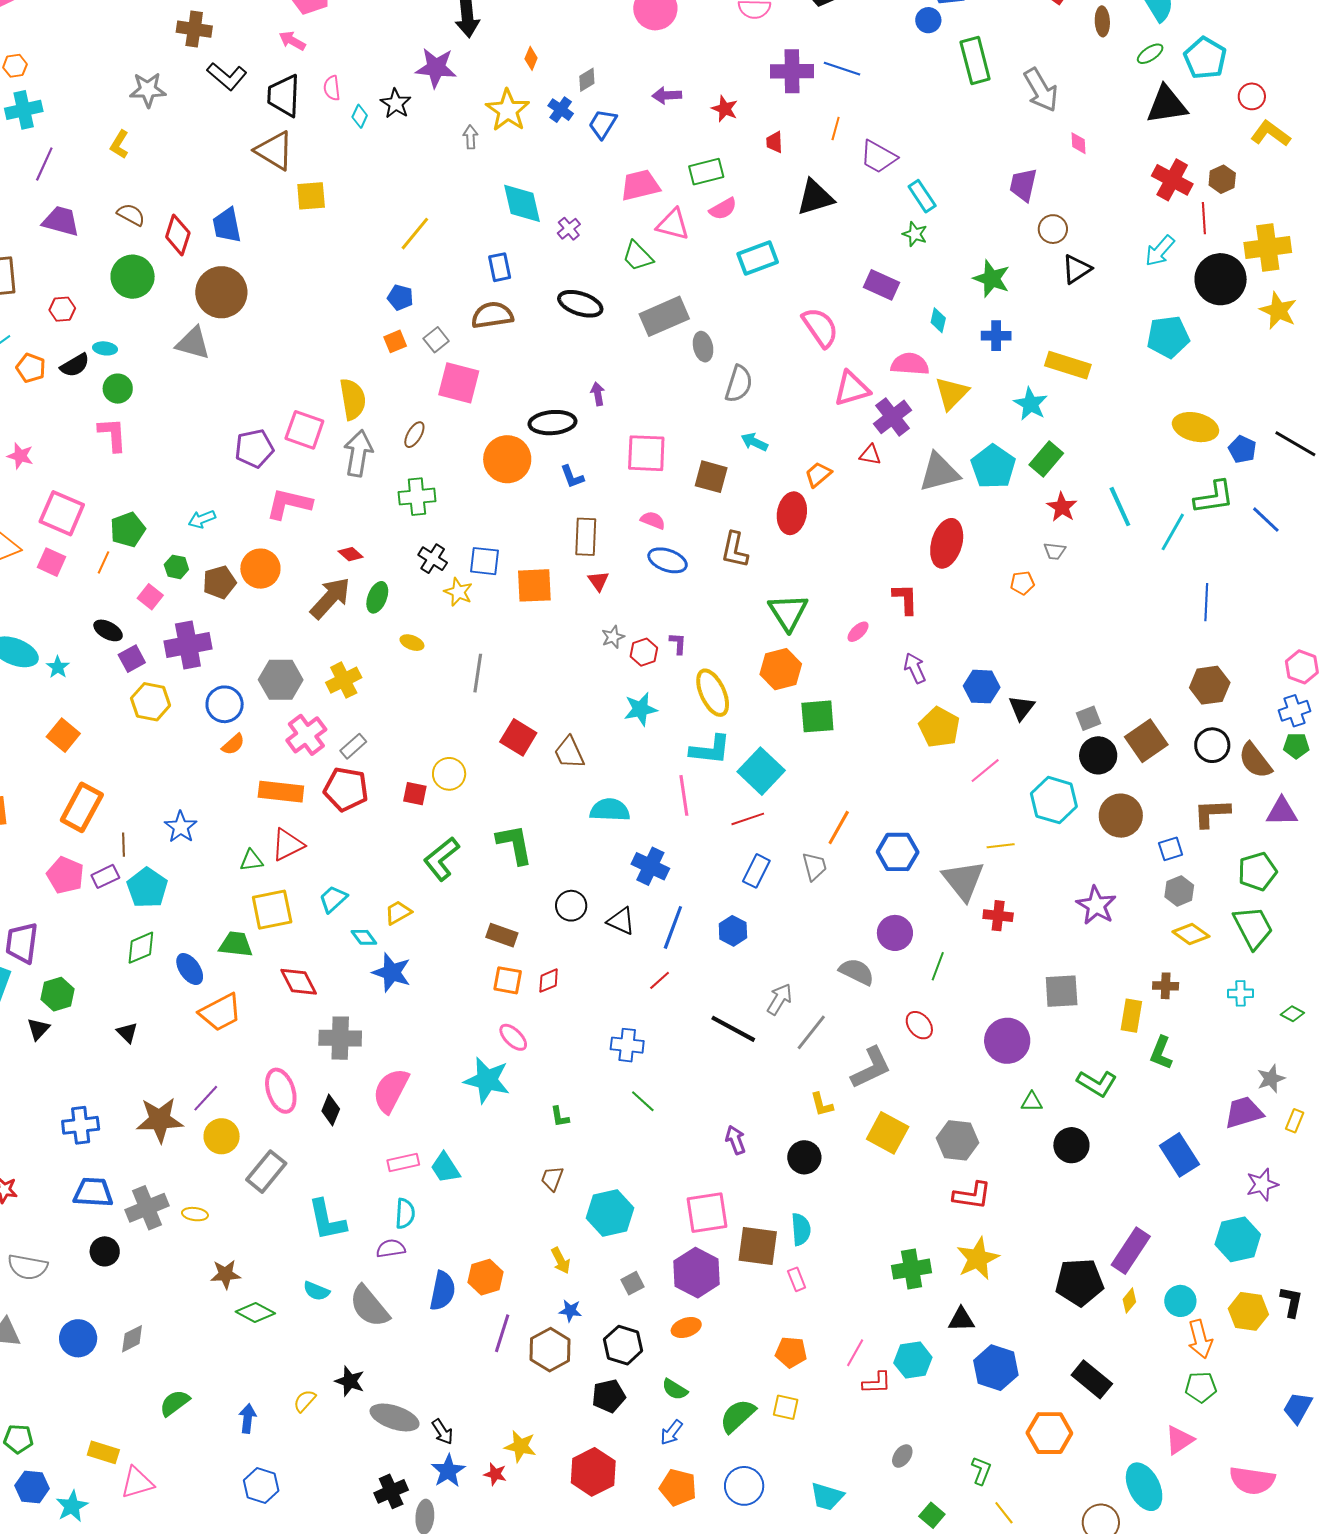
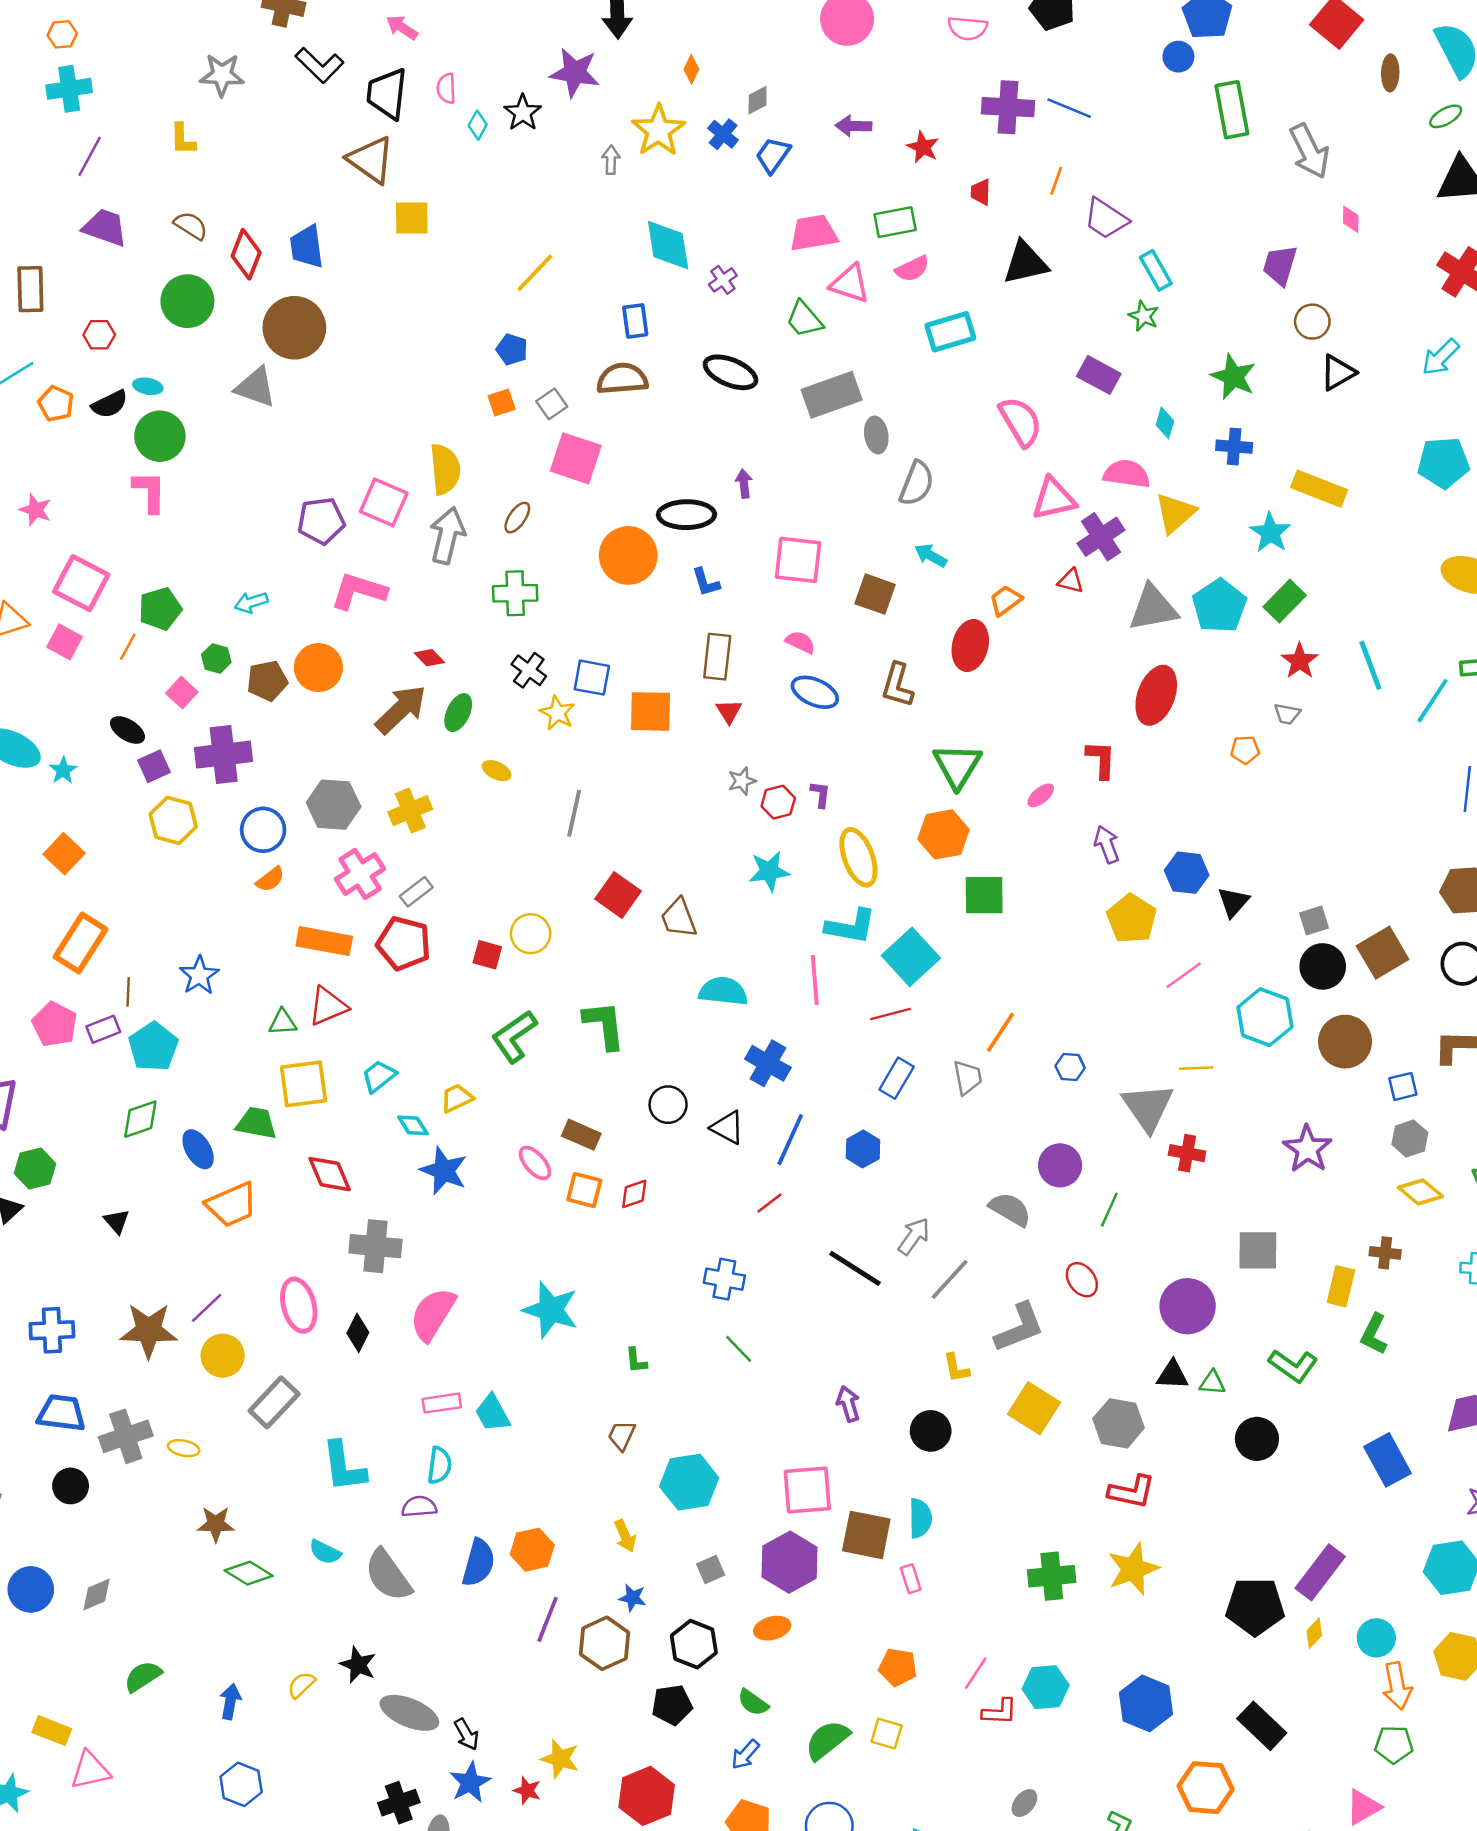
yellow L-shape: (119, 145) -> (183, 139), turned -36
green circle: (118, 389) -> (160, 436), size x1.4
blue hexagon: (898, 852) -> (1070, 1067), size x0.6
pink ellipse: (513, 1037) -> (535, 1163), moved
black triangle: (961, 1319) -> (1172, 1375), moved

